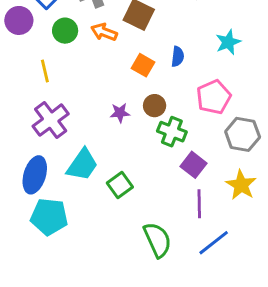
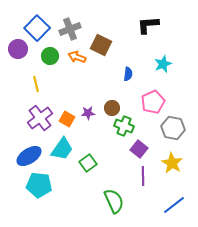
orange square: (143, 65) -> (67, 119), moved
blue ellipse: (35, 175) -> (29, 156), turned 40
blue line: (214, 243) -> (174, 205), moved

